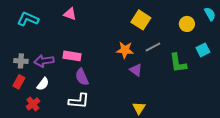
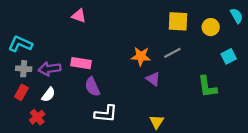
cyan L-shape: (28, 19) -> (20, 44), moved
yellow square: (141, 20) -> (178, 21), moved, turned -30
green L-shape: (178, 63) -> (207, 87), moved
white L-shape: (79, 101) -> (106, 114), moved

